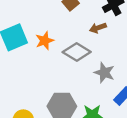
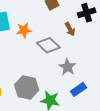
brown arrow: (98, 28) -> (70, 29), turned -112

